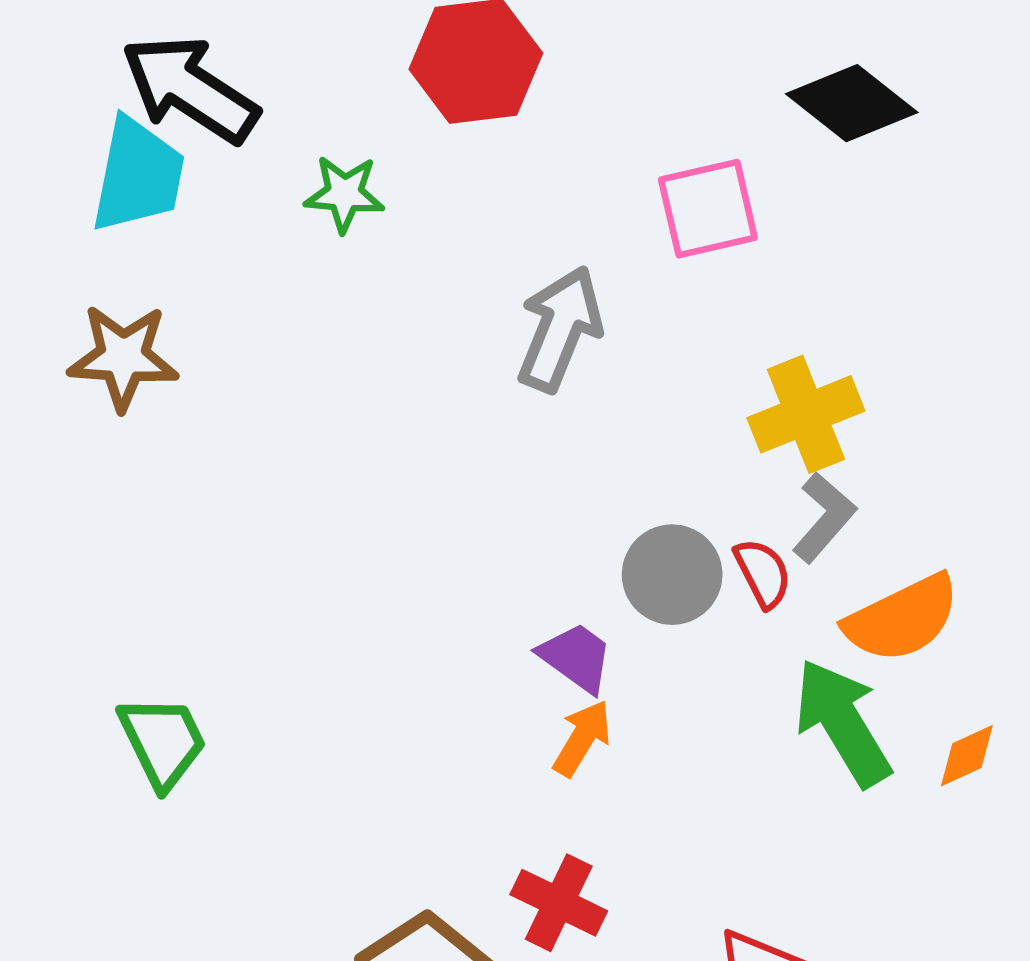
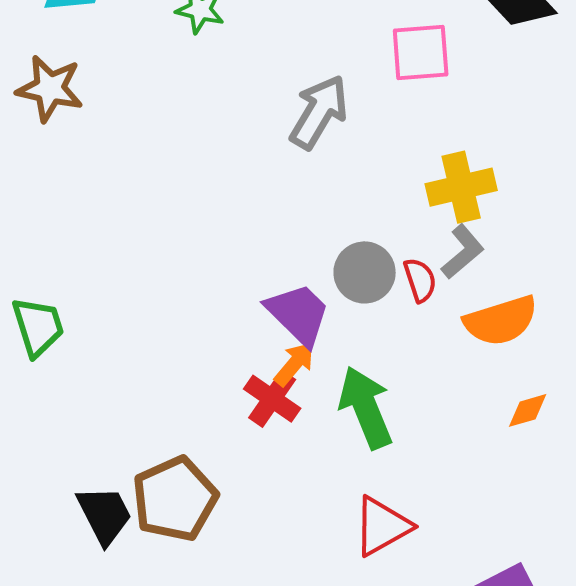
purple trapezoid: (576, 657) -> (298, 314), size x1.4
green arrow: (843, 723) -> (366, 408), moved
red cross: (559, 903) -> (272, 399), moved

